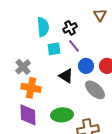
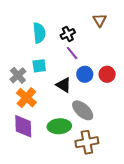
cyan square: (54, 49) -> (39, 66), moved
orange cross: (31, 88) -> (26, 98), turned 30
gray ellipse: (95, 90) -> (83, 110), moved

